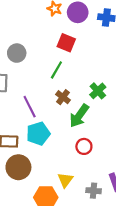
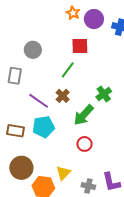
red square: (66, 43) -> (80, 46), turned -30
brown cross: (63, 97) -> (63, 96), moved
purple line: (30, 107) -> (39, 101), turned -35
brown circle: (18, 167) -> (21, 168), moved

